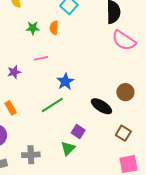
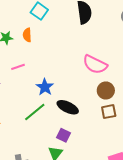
pink semicircle: (124, 41) -> (95, 64), moved
black ellipse: (101, 106) -> (68, 107), moved
brown square: (123, 133) -> (109, 112), moved, turned -35

